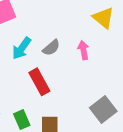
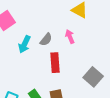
red rectangle: (39, 82) -> (55, 63), moved, turned 36

